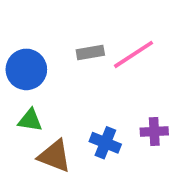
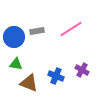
gray rectangle: (90, 53) -> (37, 31), moved
purple cross: (154, 131) -> (82, 70), turned 32

